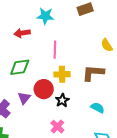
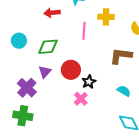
yellow cross: (62, 74) -> (106, 17), moved
purple triangle: (24, 98) -> (45, 72), moved
pink cross: (57, 127) -> (81, 99), moved

